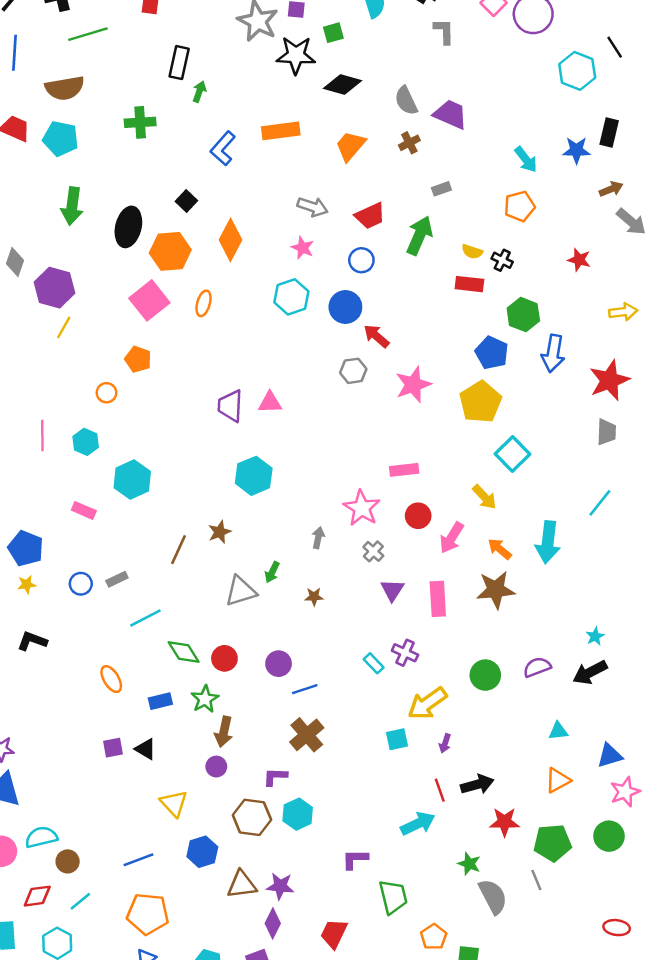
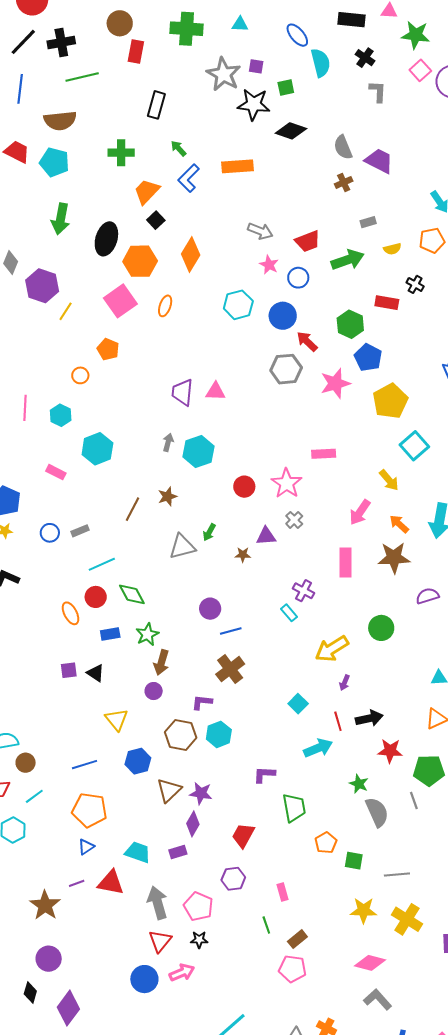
green arrow: (199, 92) -> (179, 148), moved, turned -66
orange trapezoid: (350, 146) -> (147, 191), moved
green arrow: (419, 235) -> (348, 260), turned 44
pink star: (303, 248) -> (269, 265), moved
yellow semicircle: (472, 252) -> (392, 249), moved, turned -36
green hexagon: (523, 315) -> (350, 324), moved
yellow line: (64, 327) -> (66, 311), moved
blue pentagon: (492, 353) -> (368, 357), moved
gray hexagon: (353, 371) -> (286, 369), size x1.4
red circle: (418, 516) -> (244, 487), moved
gray arrow: (318, 538) -> (168, 442), moved
purple triangle: (392, 590) -> (266, 536), moved, turned 50
purple cross: (405, 653) -> (304, 591), moved
red circle: (224, 658) -> (96, 597), moved
purple semicircle: (537, 667) -> (427, 596), moved
cyan square: (397, 739) -> (298, 704), moved, turned -36
brown triangle: (242, 885) -> (169, 790), turned -40

